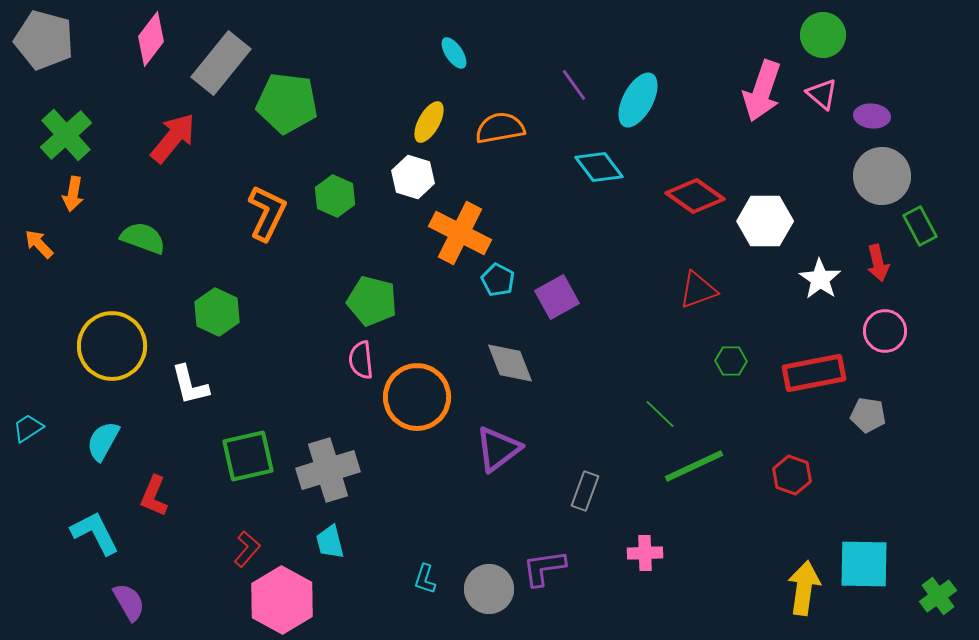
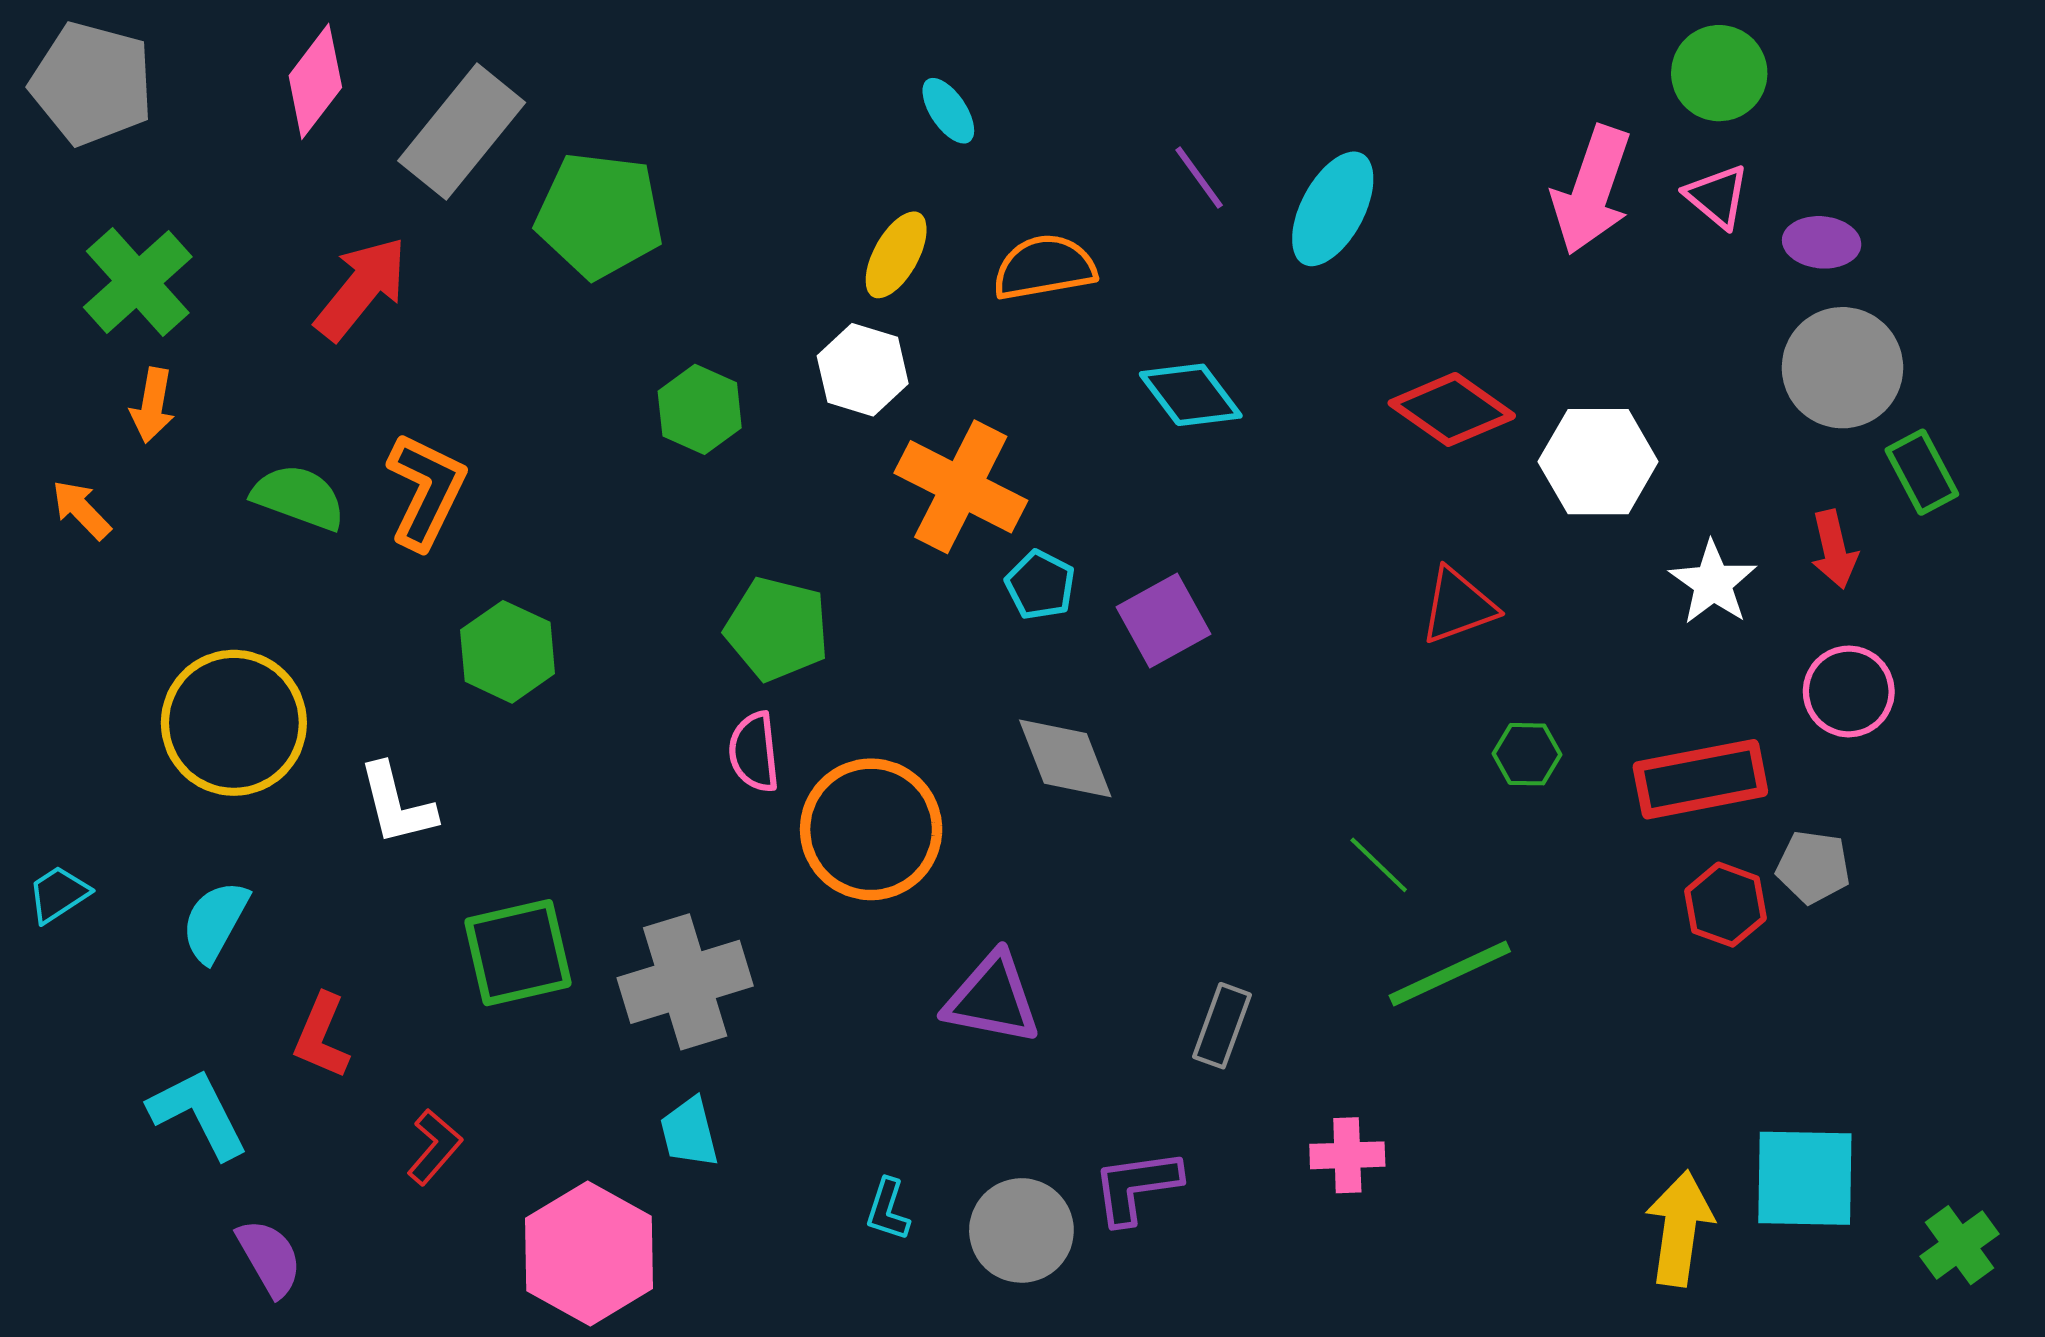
cyan diamond: (599, 167) -> (1191, 395), moved
orange L-shape: (267, 213) -> (426, 491), moved
green hexagon: (217, 312) -> (508, 652), moved
purple triangle: (498, 449) -> (992, 999), moved, turned 48
red hexagon: (792, 475) -> (1725, 905), moved
red L-shape: (247, 549) -> (434, 1147), moved

